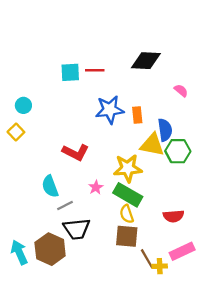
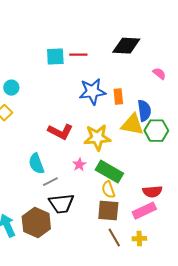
yellow star: (128, 168) -> (97, 138), moved
pink rectangle: (182, 251) -> (144, 211), moved
brown line: (147, 259) -> (114, 238), moved

